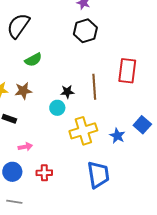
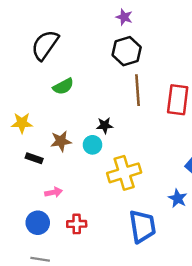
brown line: (94, 87) -> (138, 90), moved
brown star: (23, 91) -> (61, 141), moved
blue star: (117, 136) -> (178, 198), moved

